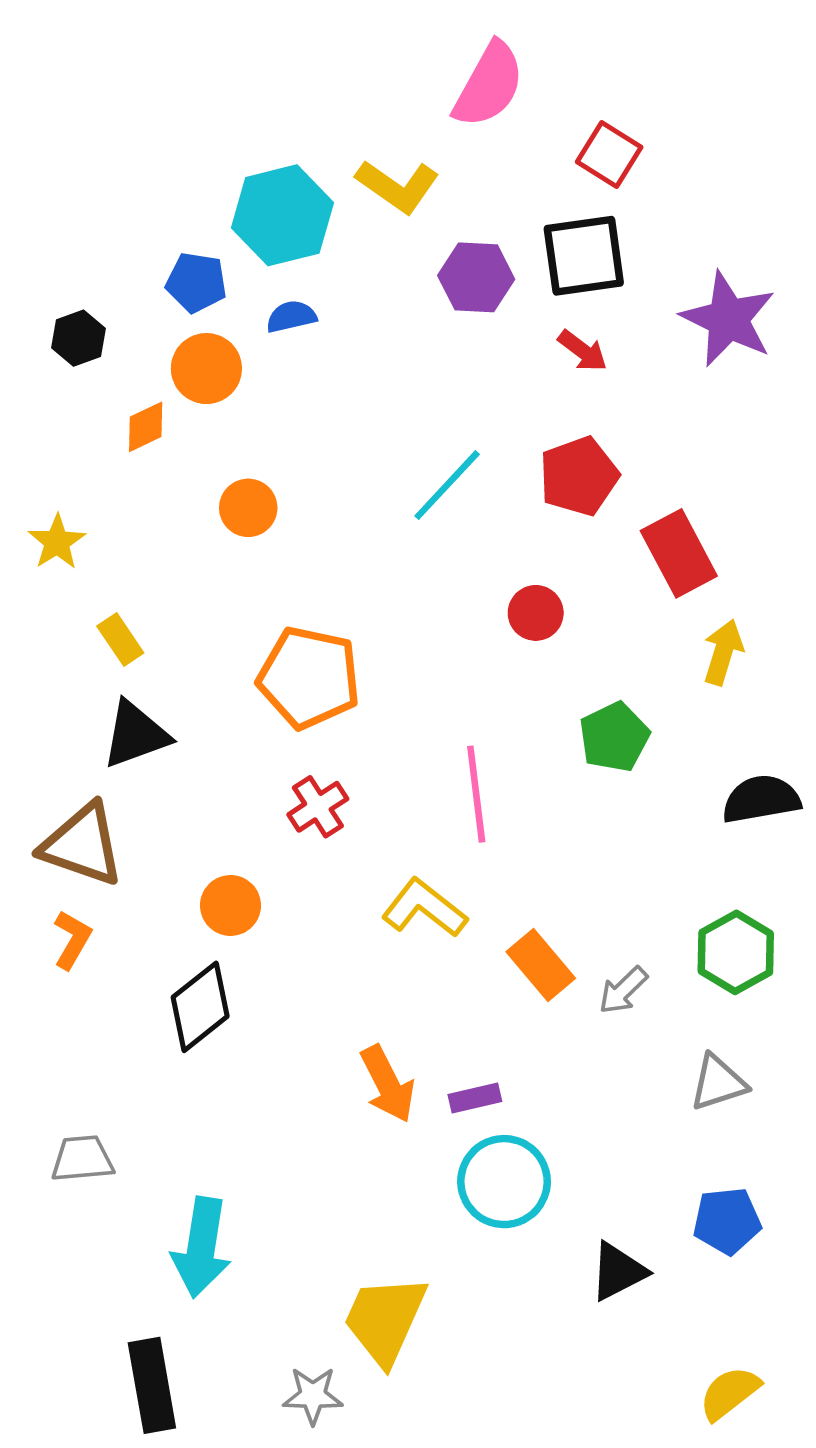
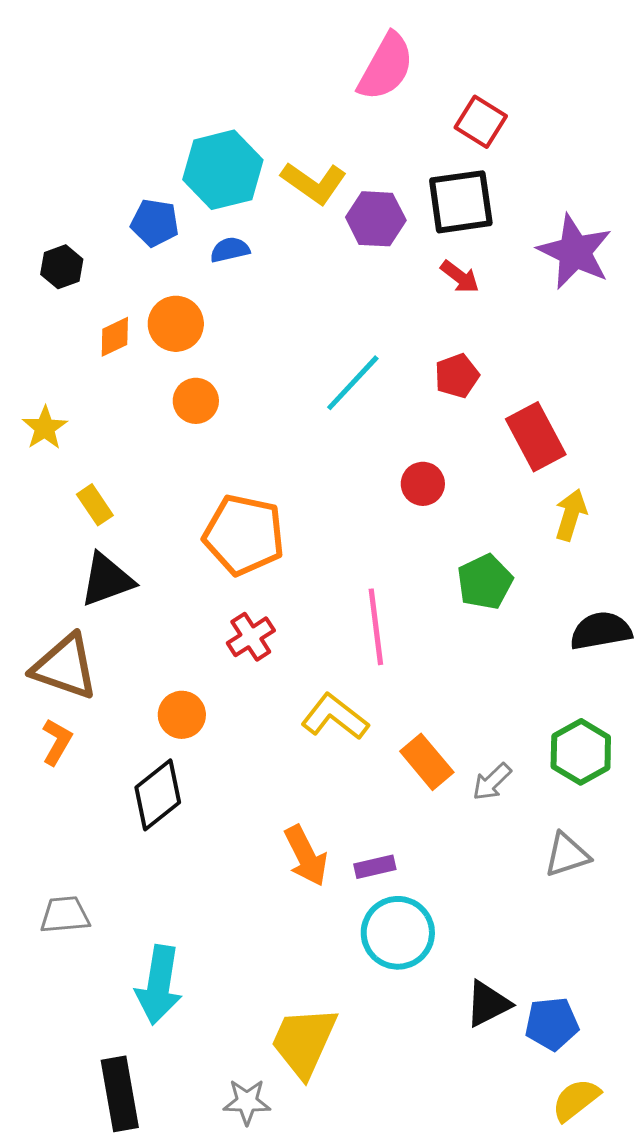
yellow L-shape: (398, 186) -> (314, 183), moved
orange circle: (206, 369) -> (176, 324), moved
red pentagon: (579, 476) -> (457, 376), size x0.7
blue pentagon: (727, 1221) -> (552, 1024), moved

